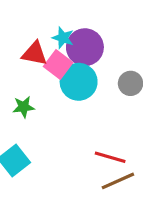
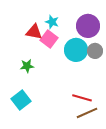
purple circle: (85, 47) -> (88, 26), moved
cyan circle: (79, 82) -> (76, 50), moved

